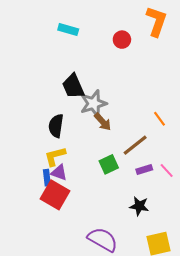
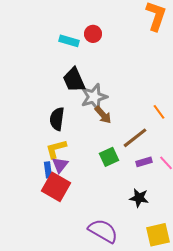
cyan rectangle: (68, 29) -> (69, 41), moved
red circle: (122, 40) -> (93, 34), moved
purple triangle: (59, 173) -> (60, 165), turned 48

